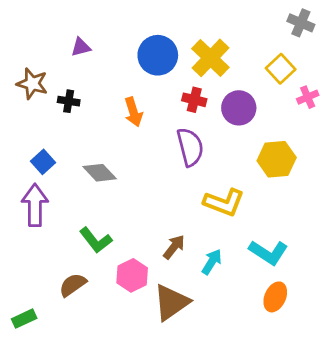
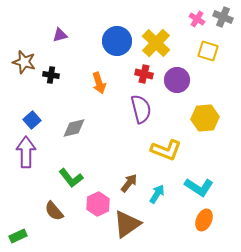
yellow square: (281, 69) -> (208, 51), turned -30
pink cross: (308, 97) -> (197, 19), moved, turned -35
gray diamond: (100, 173) -> (74, 128), turned -60
brown semicircle: (73, 285) -> (54, 211), turned -95

